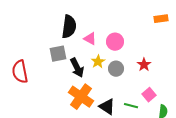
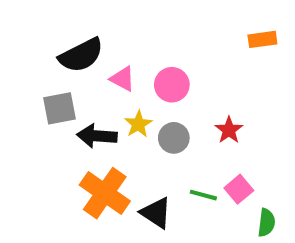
black semicircle: (69, 27) -> (81, 55), turned 55
black arrow: (77, 68) -> (97, 136), turned 120
green line: (131, 106) -> (203, 195), moved

